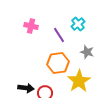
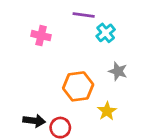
purple line: (59, 35) -> (84, 15), moved, turned -49
yellow star: (79, 81) -> (107, 111), size x0.6

